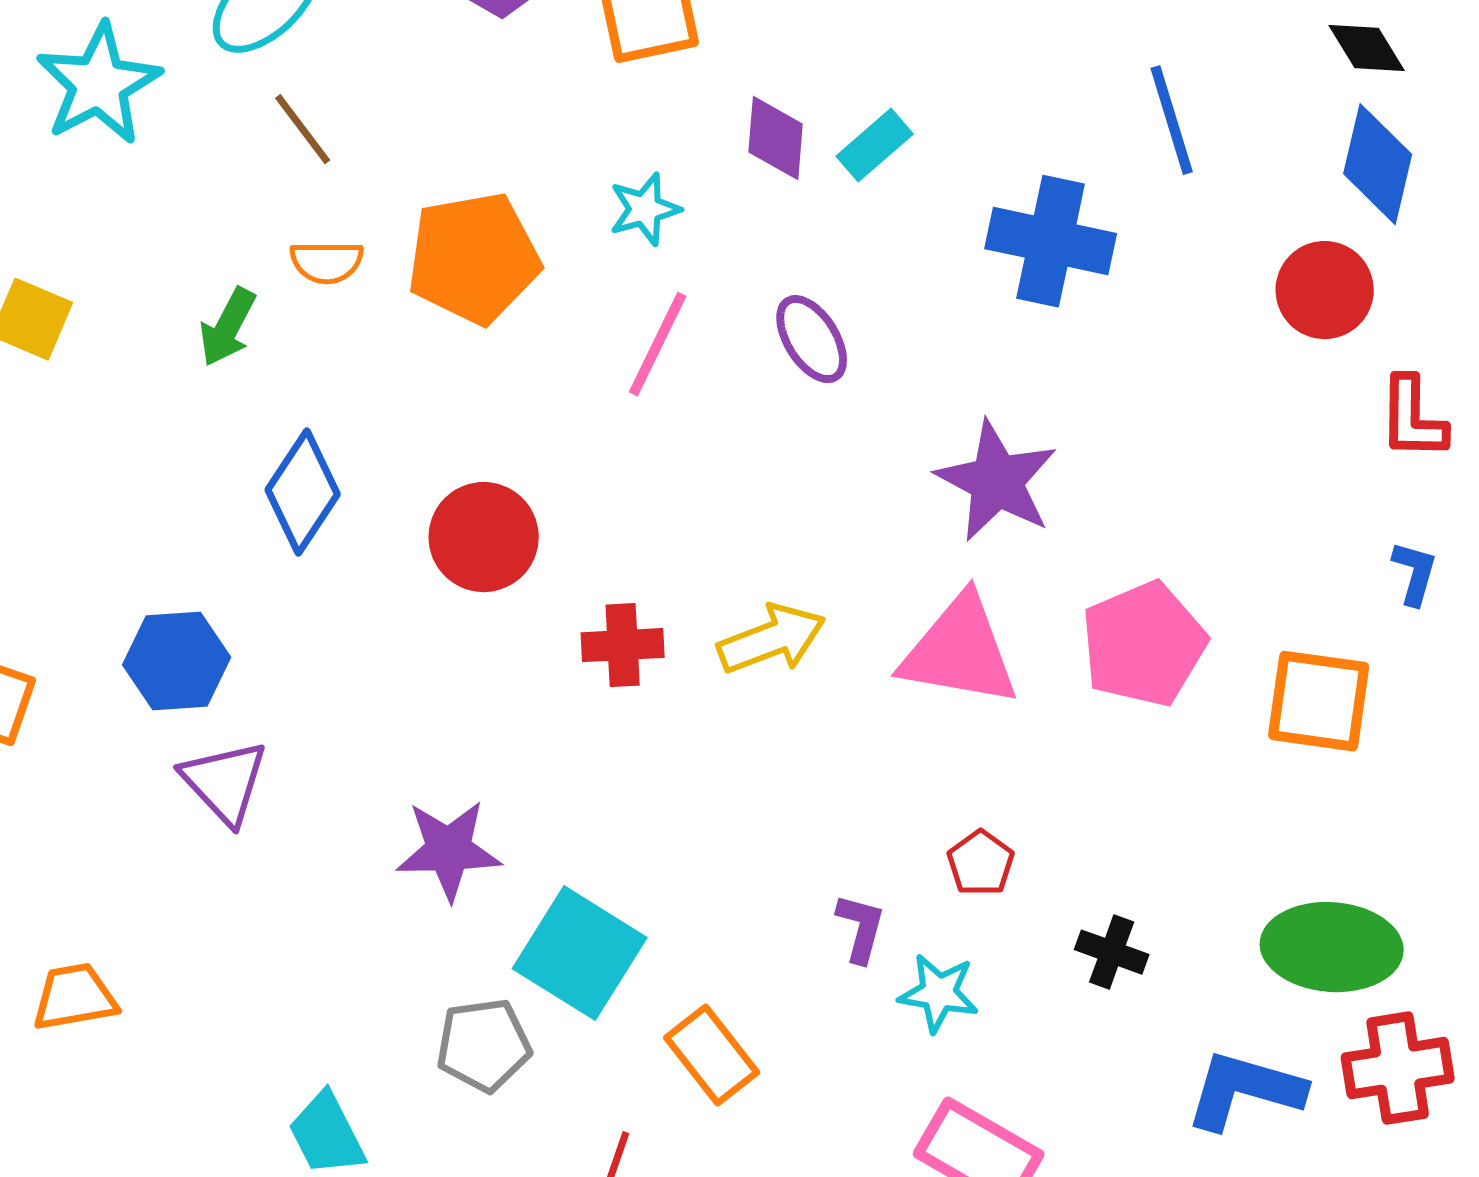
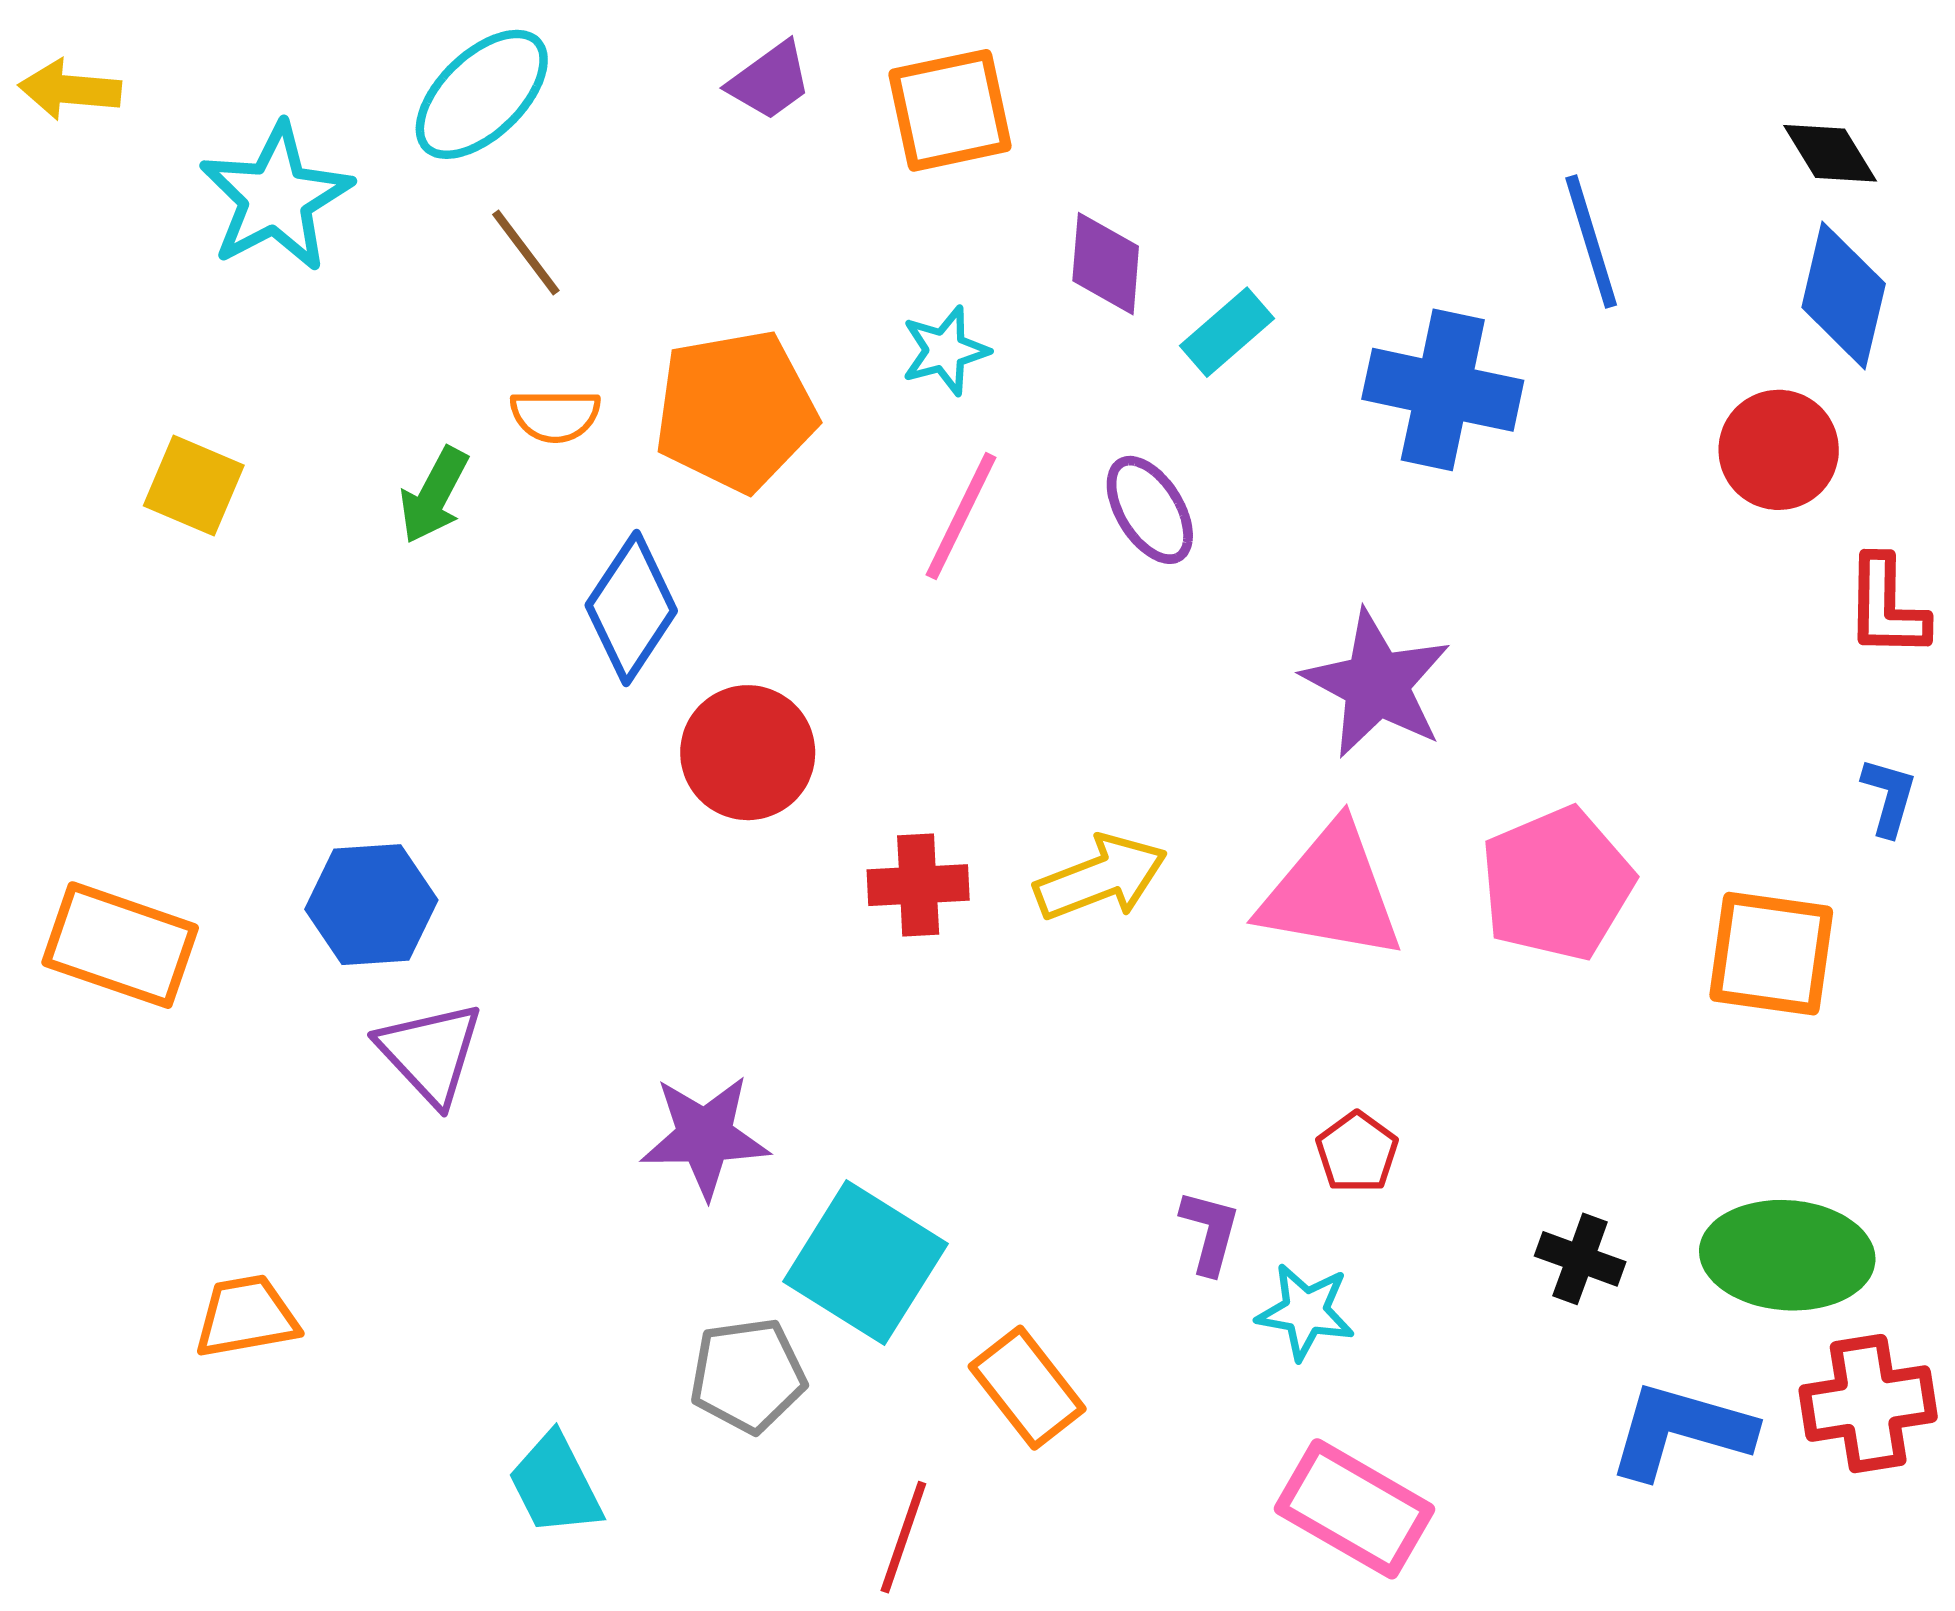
cyan rectangle: (875, 145) -> (1227, 332), moved
blue diamond: (303, 492) -> (631, 608), moved
black cross: (1112, 952) -> (1580, 1259), moved

